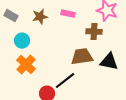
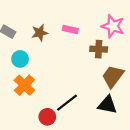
brown trapezoid: (82, 57) -> (113, 76), moved, turned -45
black triangle: (109, 62) -> (107, 105), moved

